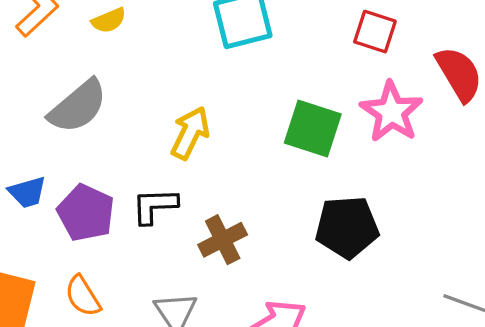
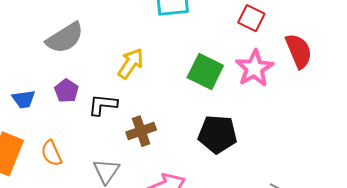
blue trapezoid: (27, 192) -> (24, 99), moved
purple pentagon: (86, 213) -> (66, 91), moved, size x0.7

